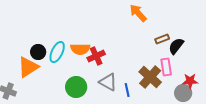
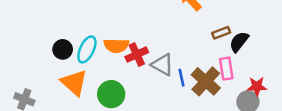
orange triangle: (28, 67) -> (74, 83), moved, turned -45
gray triangle: (108, 82) -> (162, 65), moved
blue line: (127, 90) -> (181, 78), moved

